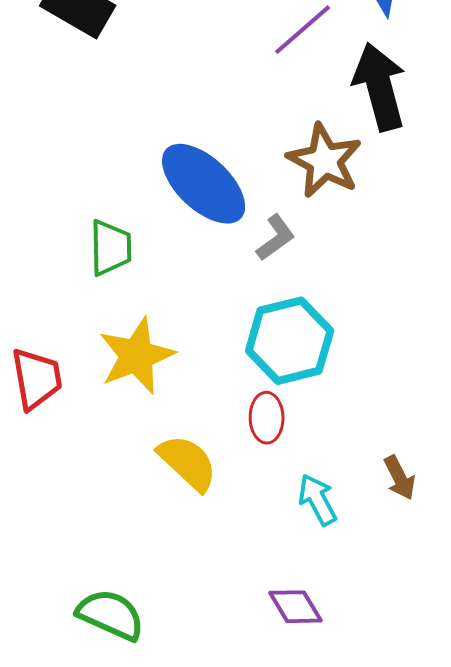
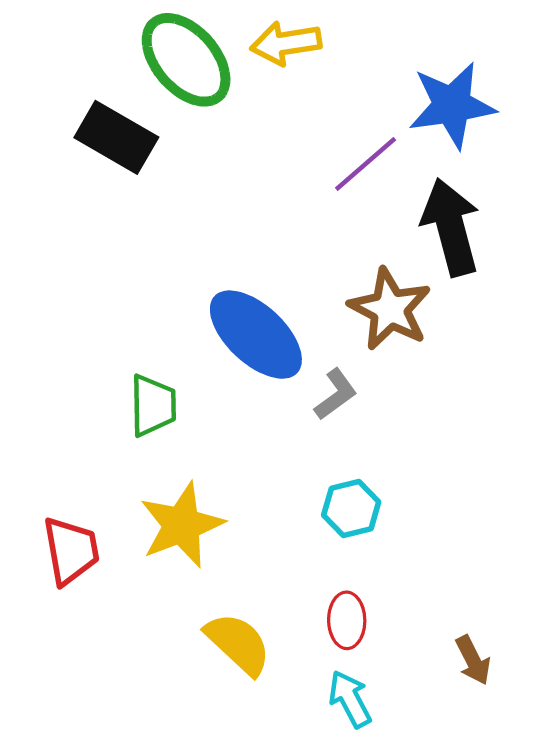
cyan hexagon: (290, 341) -> (351, 508), size x0.6
red ellipse: (267, 418) -> (347, 620), moved
cyan arrow: (318, 500) -> (350, 699), moved

